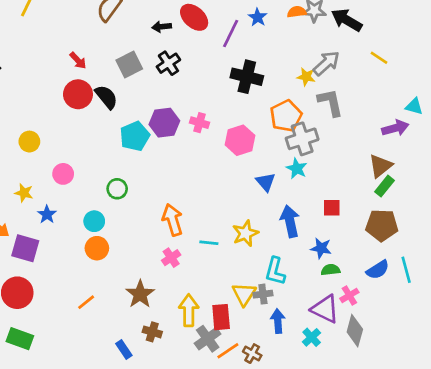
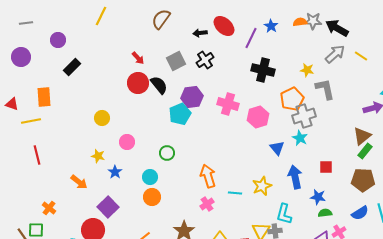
gray arrow: (326, 63) -> (335, 54), moved
purple hexagon: (164, 123) -> (192, 97), moved
pink cross: (200, 123) -> (228, 104), size x1.5
purple square: (25, 248) -> (108, 207), moved, turned 30

